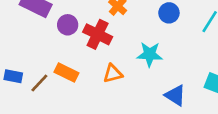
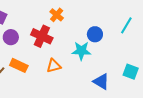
blue circle: (169, 13) -> (95, 34), moved
purple circle: (68, 25) -> (11, 37), moved

